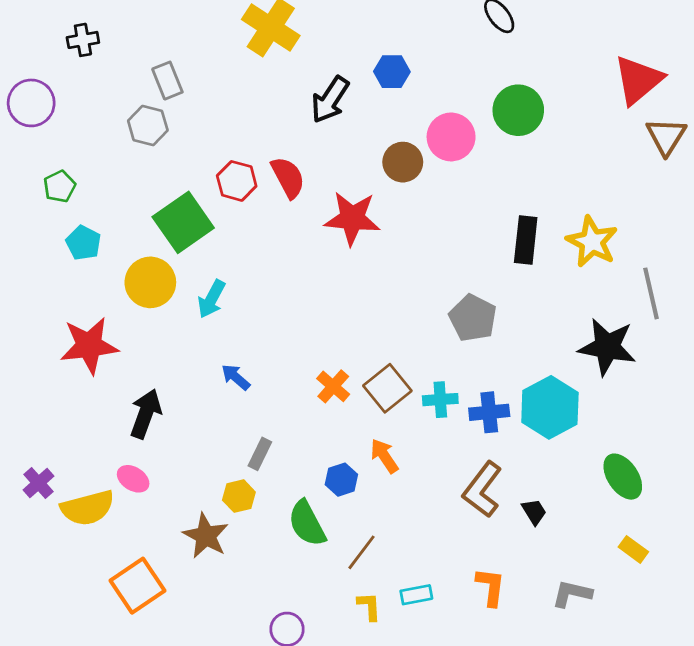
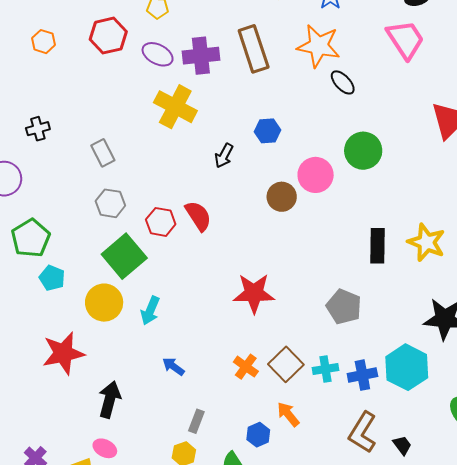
black arrow: (330, 100) -> (224, 156), size x0.7
gray hexagon: (148, 125) -> (110, 203), moved
green pentagon: (60, 186) -> (31, 238), size x1.6
red star: (352, 218) -> (254, 293), moved

